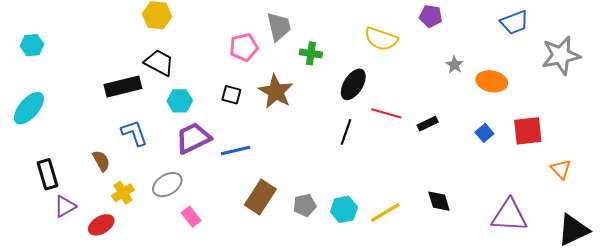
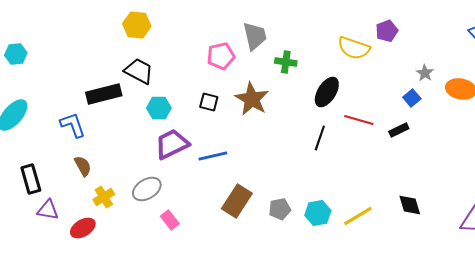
purple pentagon: (431, 16) -> (387, 31), moved, turned -30
blue L-shape: (134, 133) -> (73, 125), moved
blue square: (484, 133) -> (412, 98), moved
purple triangle: (65, 206) -> (48, 210), turned 40

